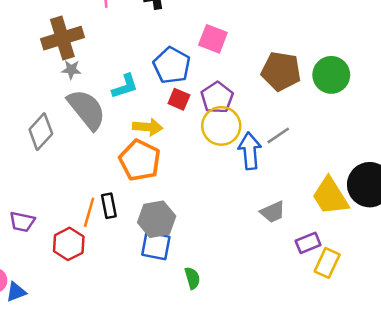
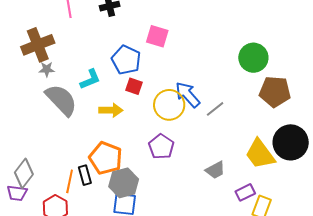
brown pentagon: (281, 71) -> (275, 92), moved
purple pentagon: (217, 98) -> (161, 147), moved
gray diamond: (41, 132) -> (24, 173), moved
blue arrow: (250, 151) -> (188, 95), moved, turned -32
orange pentagon: (140, 160) -> (106, 158), moved

